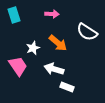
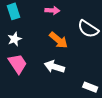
white star: (33, 48) -> (15, 39), moved
white rectangle: (67, 87) -> (90, 87), moved

